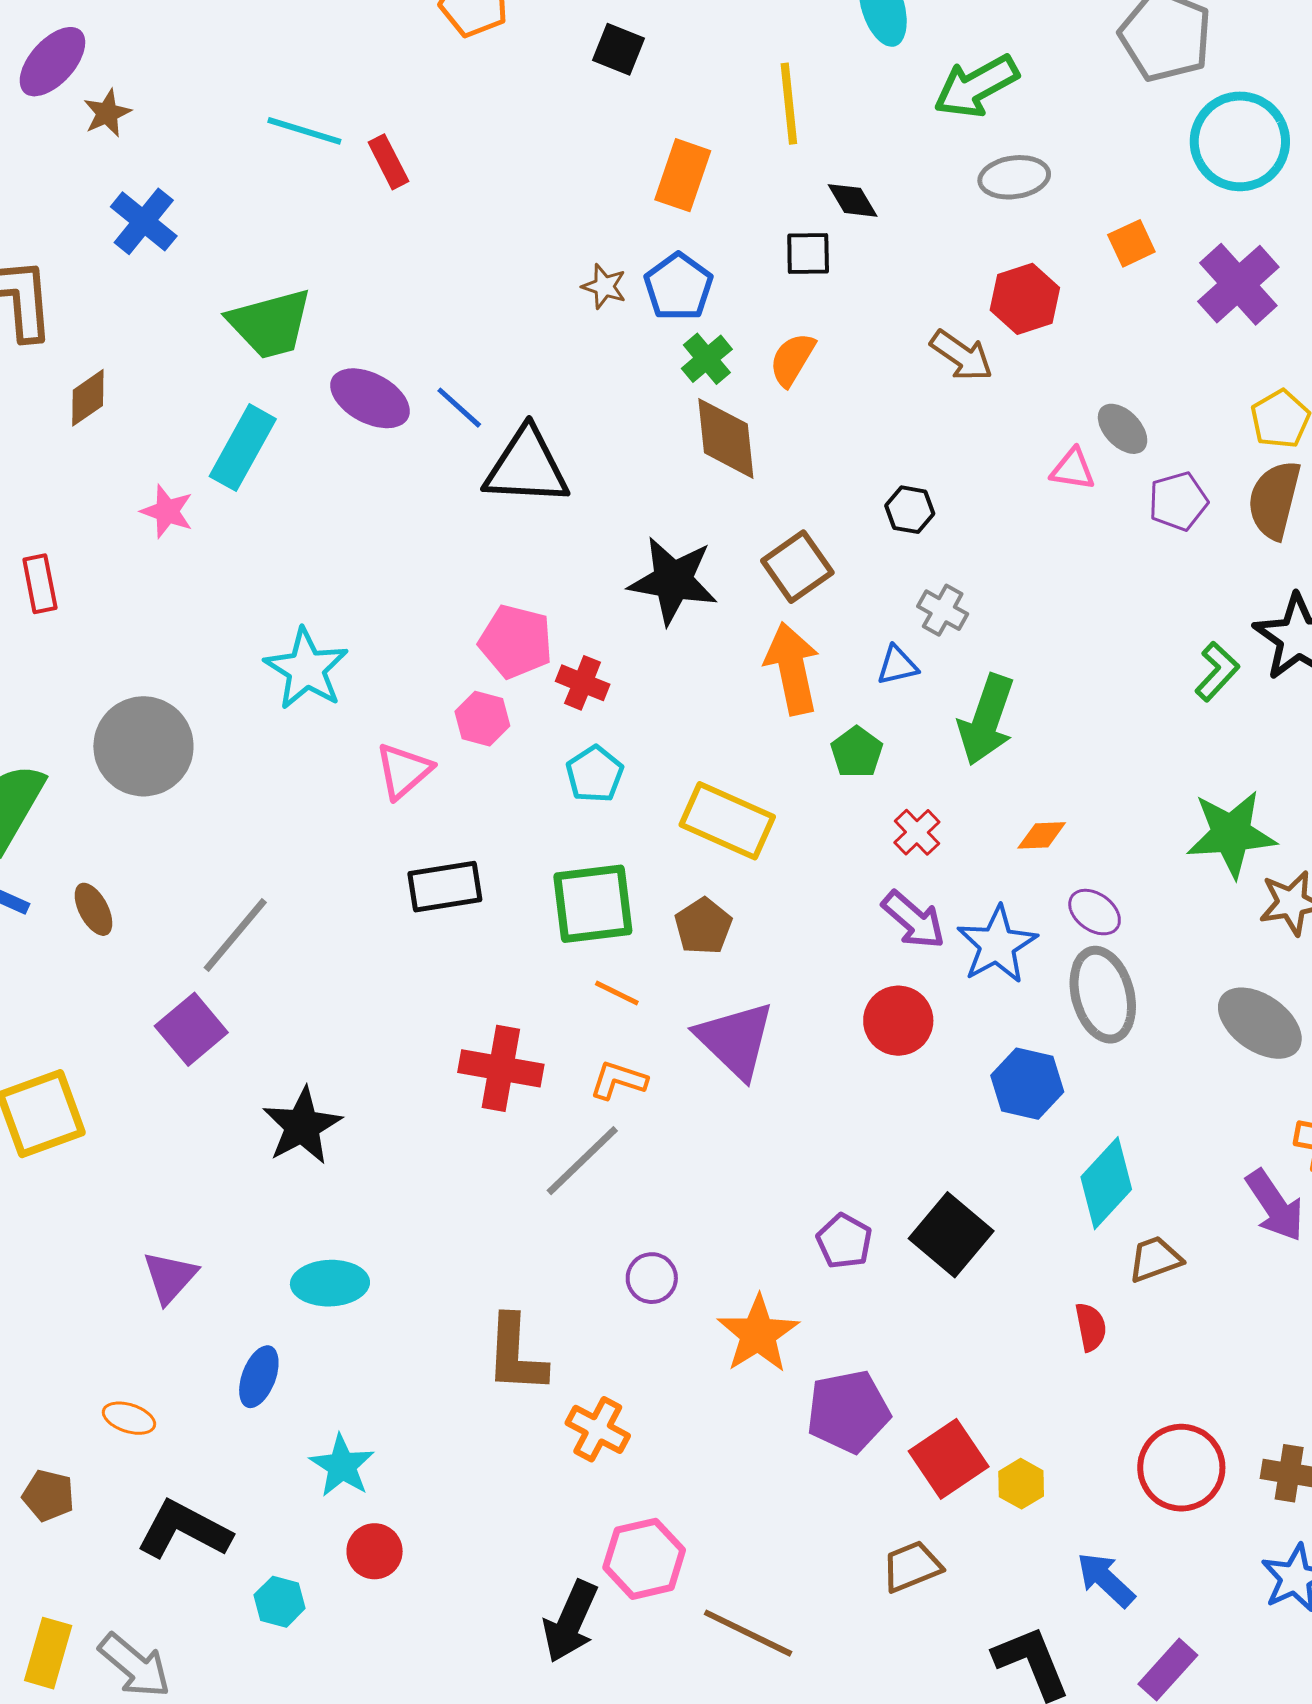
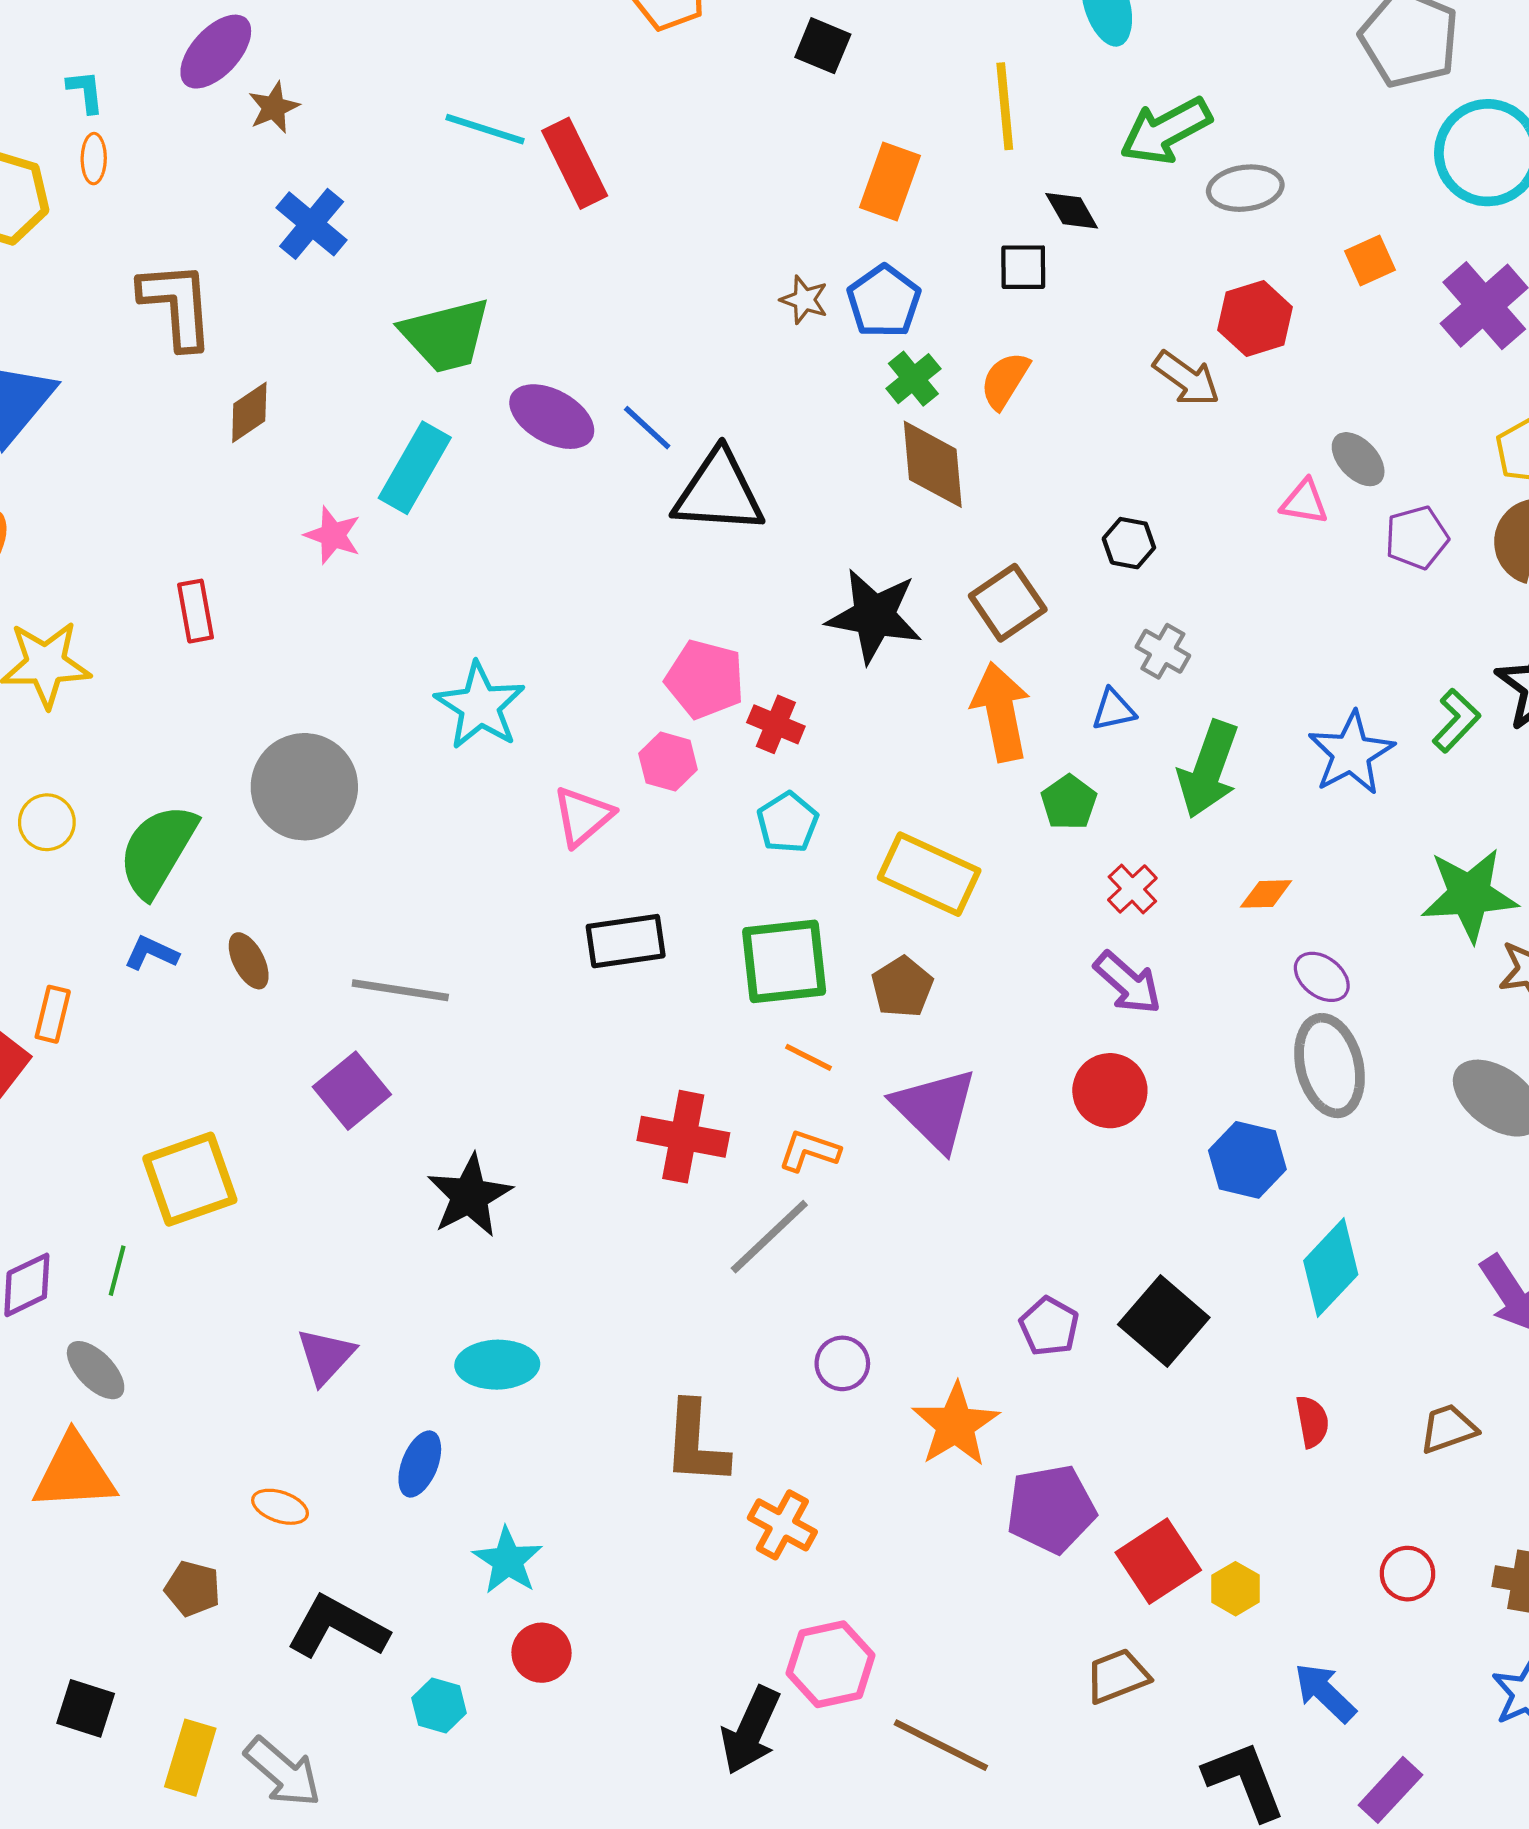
green arrow: (976, 86) -> (1166, 131), moved
red rectangle: (388, 162) -> (575, 163), size x1.5
gray line: (235, 935) -> (400, 990), turned 58
blue star: (997, 945) -> (1351, 753), moved
brown trapezoid: (1155, 1259) -> (1448, 1429), moved
red circle: (1181, 1468) -> (1407, 1574), size x0.6

